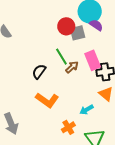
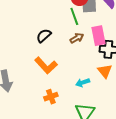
green line: (61, 57) -> (74, 16), moved
orange cross: (68, 127) -> (51, 97), moved

